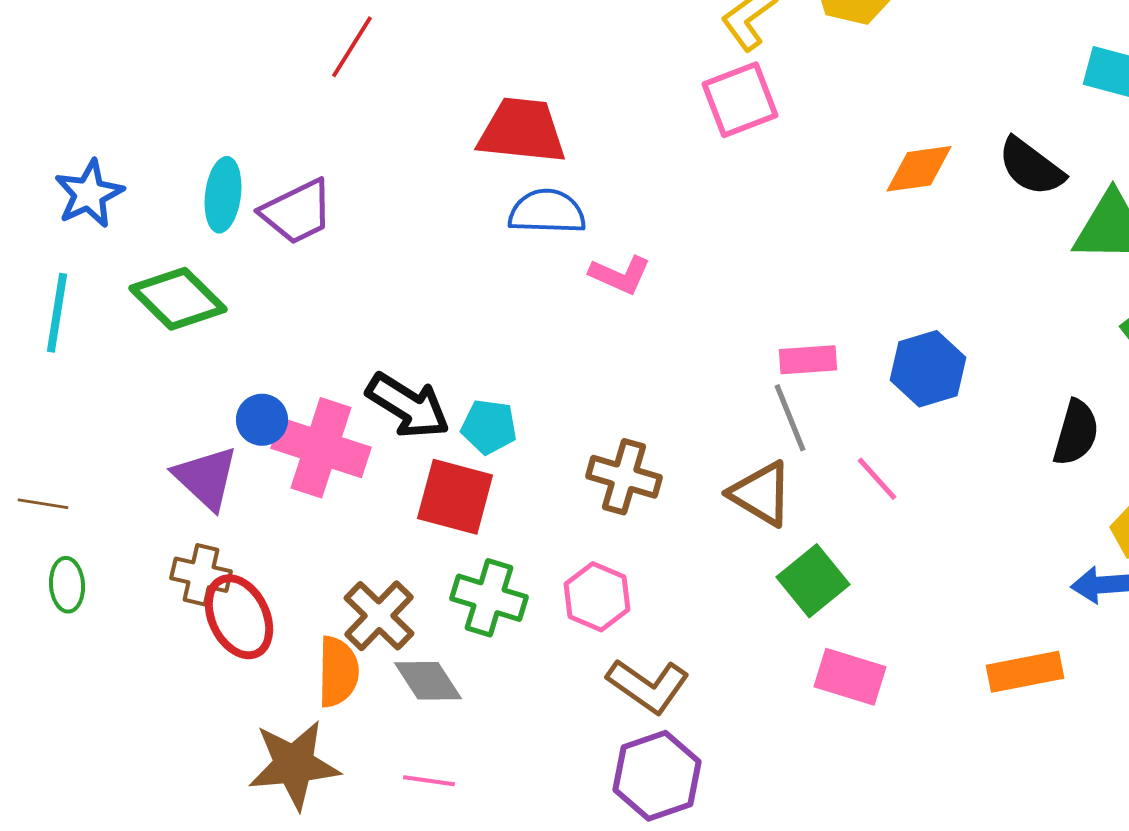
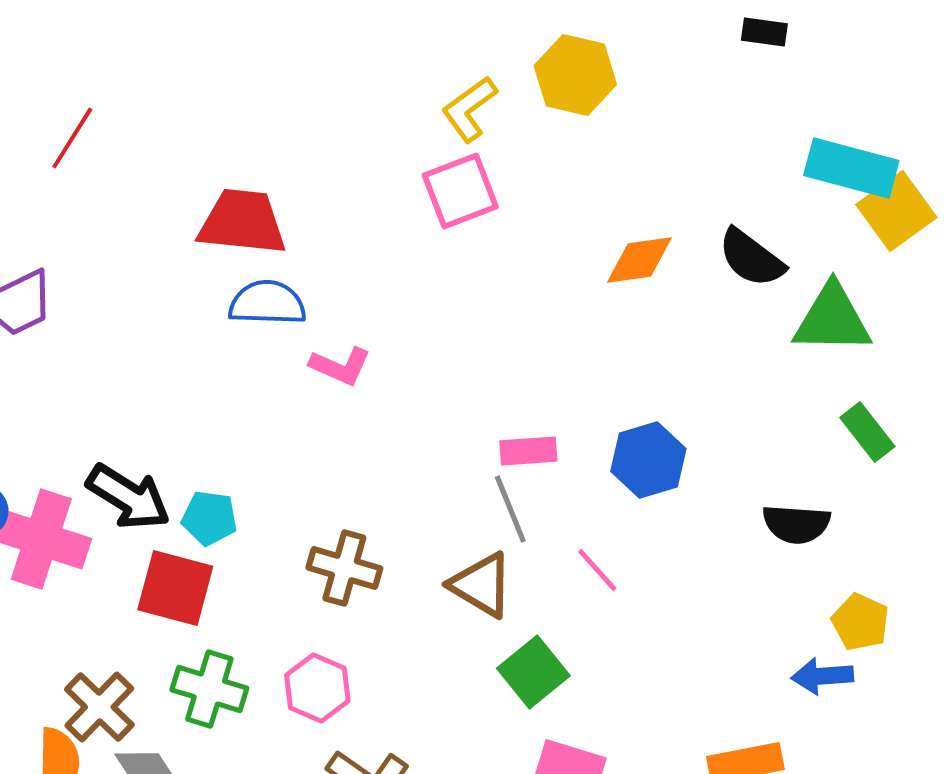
black semicircle: (1076, 433) -> (796, 524), turned 78

